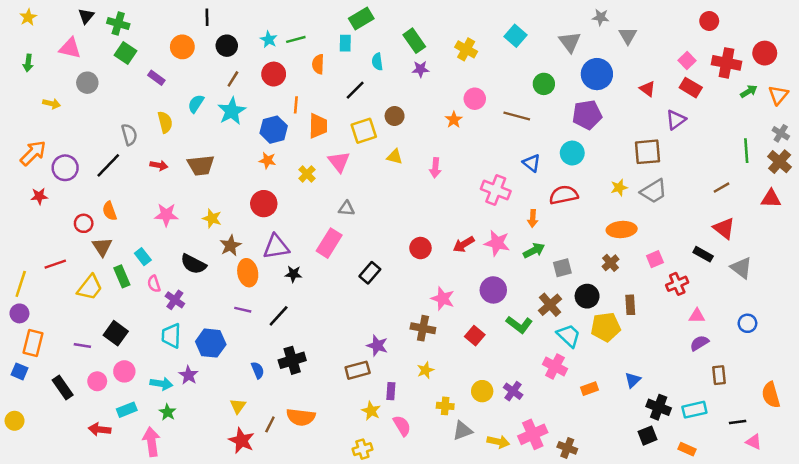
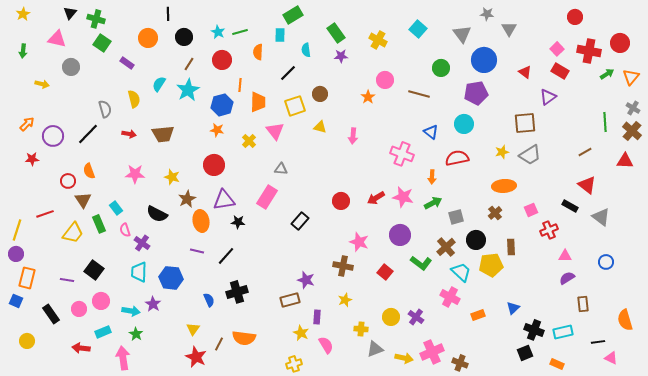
orange arrow: (33, 153) -> (27, 124), size x0.7
yellow circle: (15, 421) -> (27, 341), moved

